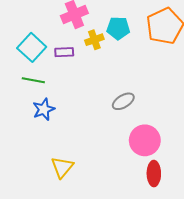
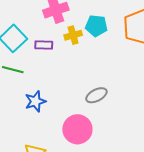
blue star: (44, 109) -> (35, 101), moved
pink circle: (145, 140) -> (77, 129), moved

